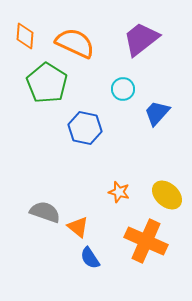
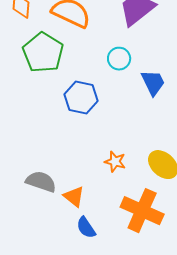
blue trapezoid: (157, 113) -> (153, 83), turned 112

